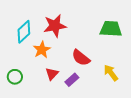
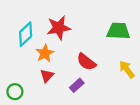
yellow arrow: (111, 73) -> (127, 69), moved
red triangle: (52, 74) -> (47, 76), moved
green circle: (15, 77) -> (15, 92), moved

